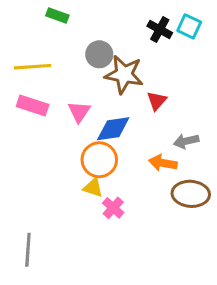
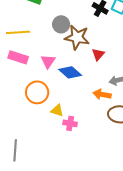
blue diamond: (113, 129) -> (70, 72), turned 50
orange circle: (99, 160) -> (37, 92), moved
pink cross: (113, 208) -> (70, 123), turned -32

